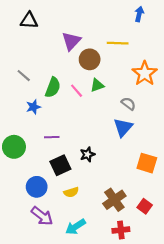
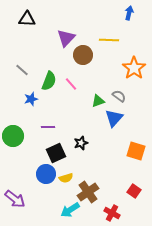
green triangle: (97, 85) -> (98, 101), moved
blue circle: (37, 187) -> (46, 174), moved
brown cross: (114, 200) -> (88, 192), moved
purple arrow: (42, 216) -> (15, 199), moved
red cross: (121, 230) -> (112, 213), turned 35

